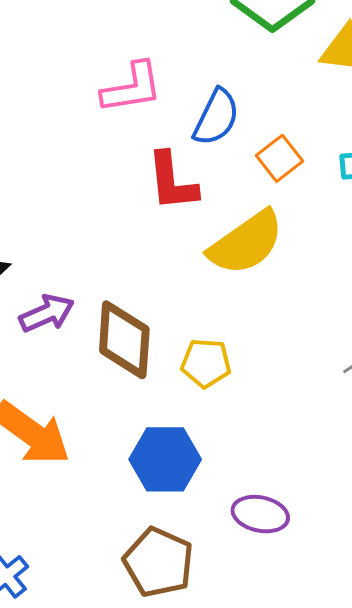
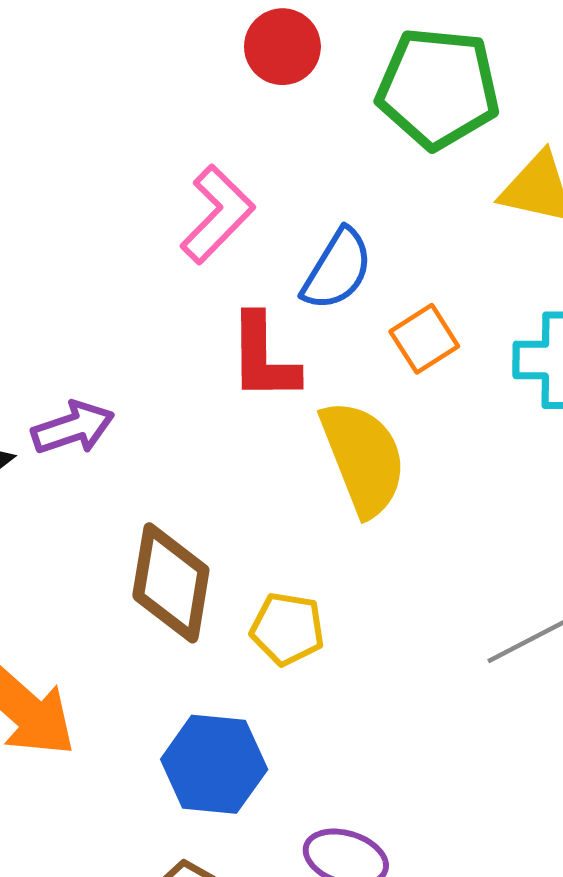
pink L-shape: (132, 88) -> (217, 214), turned -42
yellow semicircle: (246, 243) -> (363, 458), turned -82
purple arrow: (47, 313) -> (73, 428), moved

